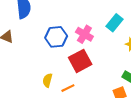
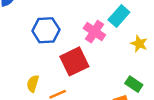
pink cross: (84, 34) -> (94, 32), moved

